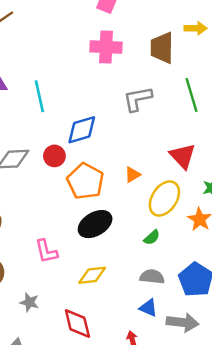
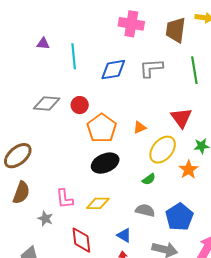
blue diamond: (82, 130) -> (113, 70), moved
pink L-shape: (46, 251) -> (65, 199), moved
blue triangle: (148, 308) -> (124, 235), moved

